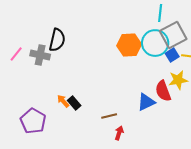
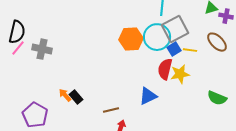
black semicircle: (57, 40) -> (17, 32), moved
red semicircle: (163, 91) -> (165, 69), moved, turned 35

